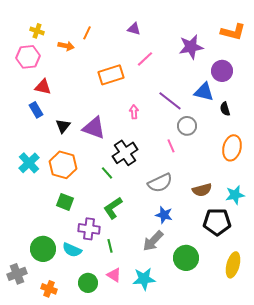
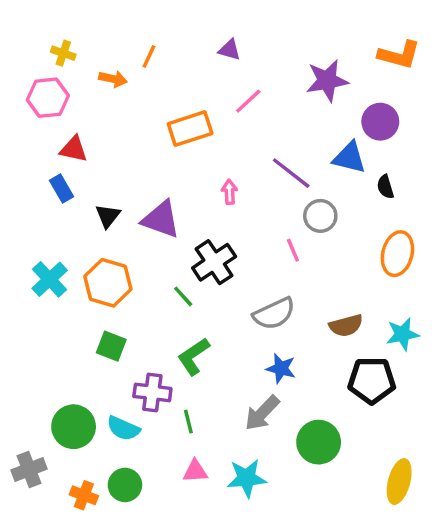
yellow ellipse: (233, 265) -> (399, 482), moved
pink triangle: (114, 275) -> (195, 471), turned -35
green circle: (88, 283) -> (125, 485), moved

